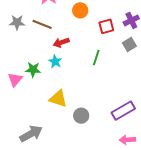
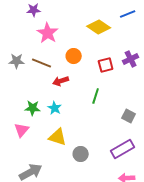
orange circle: (80, 10) -> (74, 56), moved
gray square: (129, 44) -> (129, 116), moved, turned -32
cyan star: (55, 62) -> (55, 108), moved
pink triangle: (15, 80) -> (22, 130), moved

